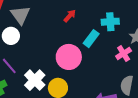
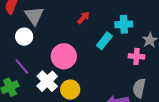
pink cross: (124, 54) -> (136, 56), turned 35
pink circle: (69, 57) -> (64, 56), moved

